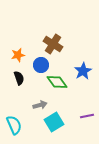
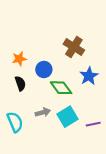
brown cross: (53, 44) -> (74, 47), moved
cyan square: (54, 122) -> (67, 117), moved
cyan semicircle: (14, 125) -> (15, 122), moved

